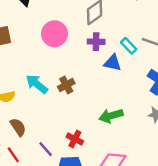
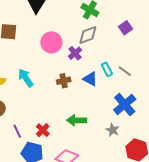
purple cross: (96, 42) -> (75, 53), moved, turned 32
brown cross: (66, 85) -> (64, 81), moved

